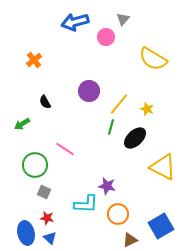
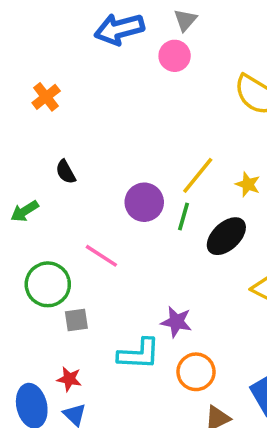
gray triangle: (123, 19) -> (185, 20), moved
purple circle: (89, 91) -> (144, 202), moved
gray square: (44, 192) -> (76, 320), moved, turned -32

